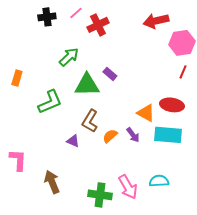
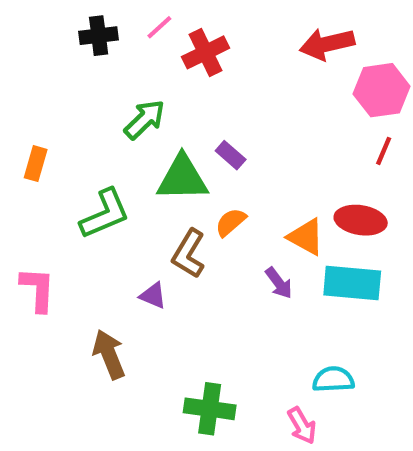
orange semicircle: (110, 136) -> (231, 222), moved
pink L-shape: (18, 160) -> (38, 289), moved
brown arrow: (52, 182) -> (109, 354), moved
pink arrow: (128, 187) -> (302, 426), moved, size x0.7

